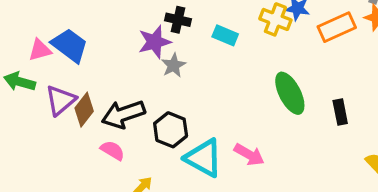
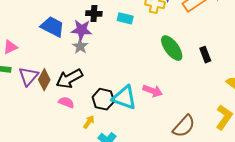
purple star: (155, 42) -> (81, 30), turned 30
blue trapezoid: (70, 45) -> (52, 27), moved
gray star: (173, 65) -> (80, 46), moved
black hexagon: (171, 130) -> (103, 99), moved

